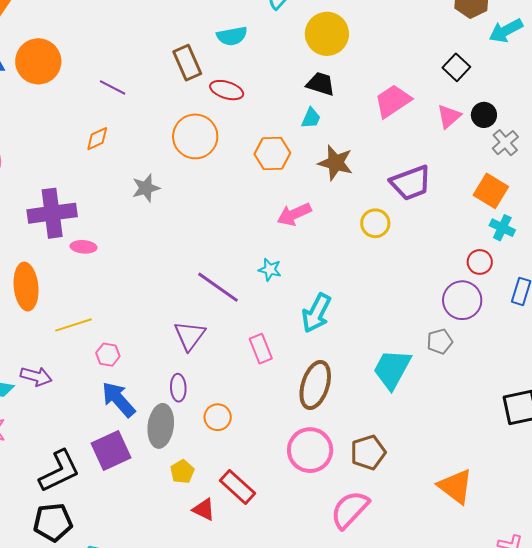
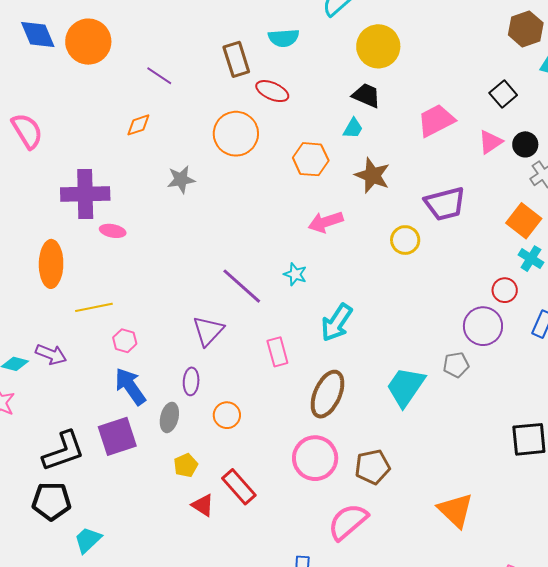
gray ellipse: (161, 426) -> (169, 417), size x0.7

